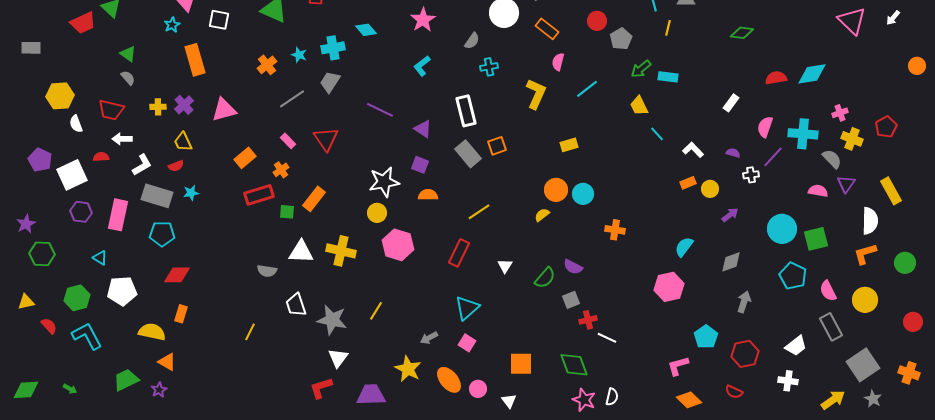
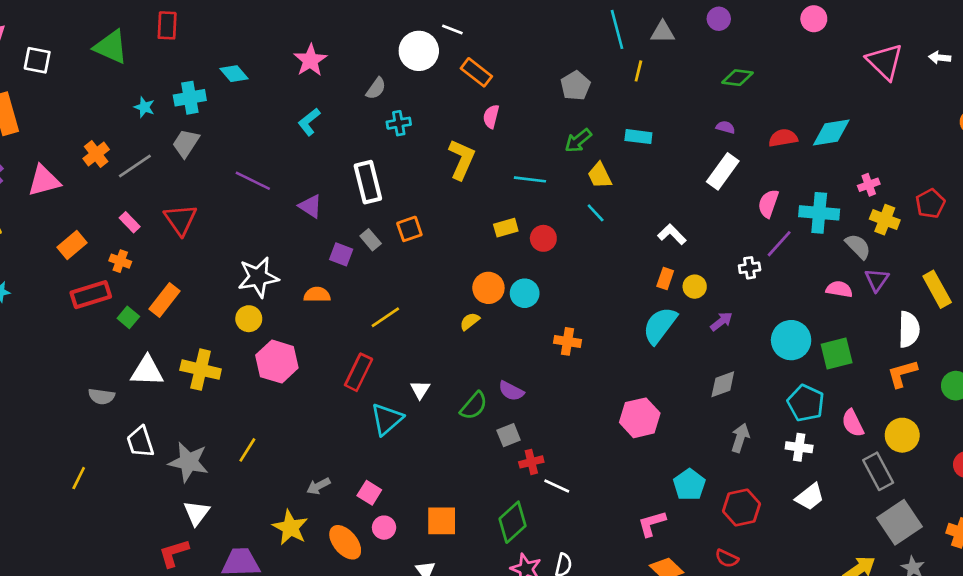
white arrow: (893, 18) -> (940, 58), turned 56
red circle: (597, 21) -> (543, 238), moved
orange cross: (267, 65) -> (96, 154), moved
green arrow: (641, 69) -> (578, 141), moved
cyan line: (587, 89) -> (530, 179), moved, turned 45
white rectangle: (731, 103) -> (723, 171), size x1.5
cyan line: (657, 134) -> (596, 213), moved
purple semicircle: (733, 153) -> (725, 127), moved
gray rectangle: (468, 154) -> (371, 240), size x0.6
purple square: (420, 165) -> (341, 254), moved
orange cross: (281, 170) -> (120, 261), turned -35
orange rectangle: (688, 183) -> (665, 279), turned -49
green square: (287, 212) -> (128, 317), turned 35
cyan semicircle: (684, 247) -> (660, 325), moved, size x1.4
cyan triangle: (467, 308) -> (387, 419), moved
gray rectangle: (831, 327) -> (878, 471), moved
green diamond: (574, 365) -> (513, 522), turned 68
white cross: (788, 381) -> (799, 447), moved
pink circle: (478, 389) -> (384, 528), moved

